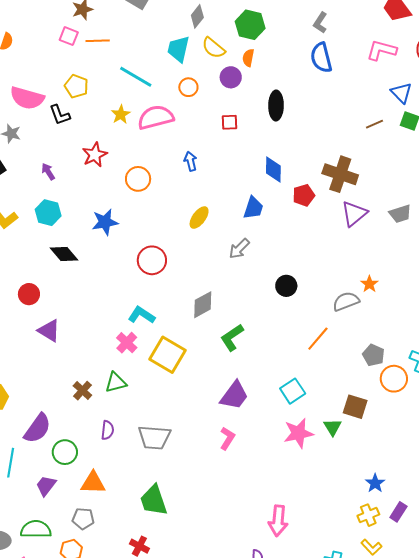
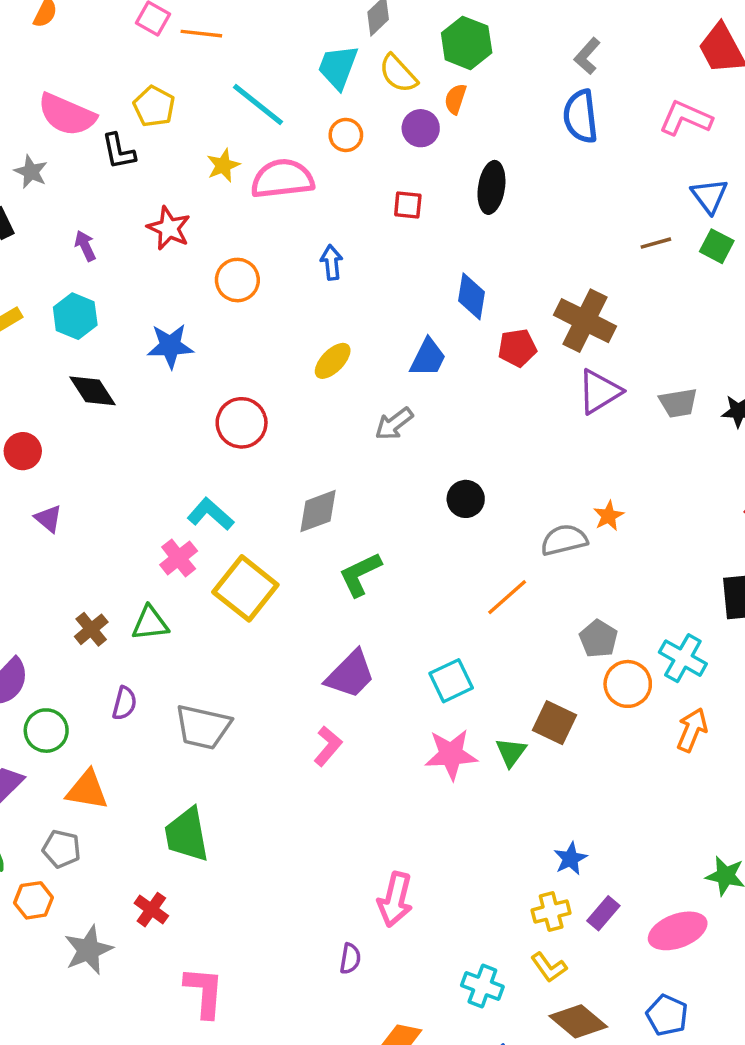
red star: (95, 155) -> (169, 228), turned -30
purple triangle: (49, 331) -> (48, 519), size x0.7

